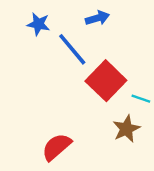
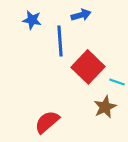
blue line: (72, 49) -> (60, 41), turned 36

